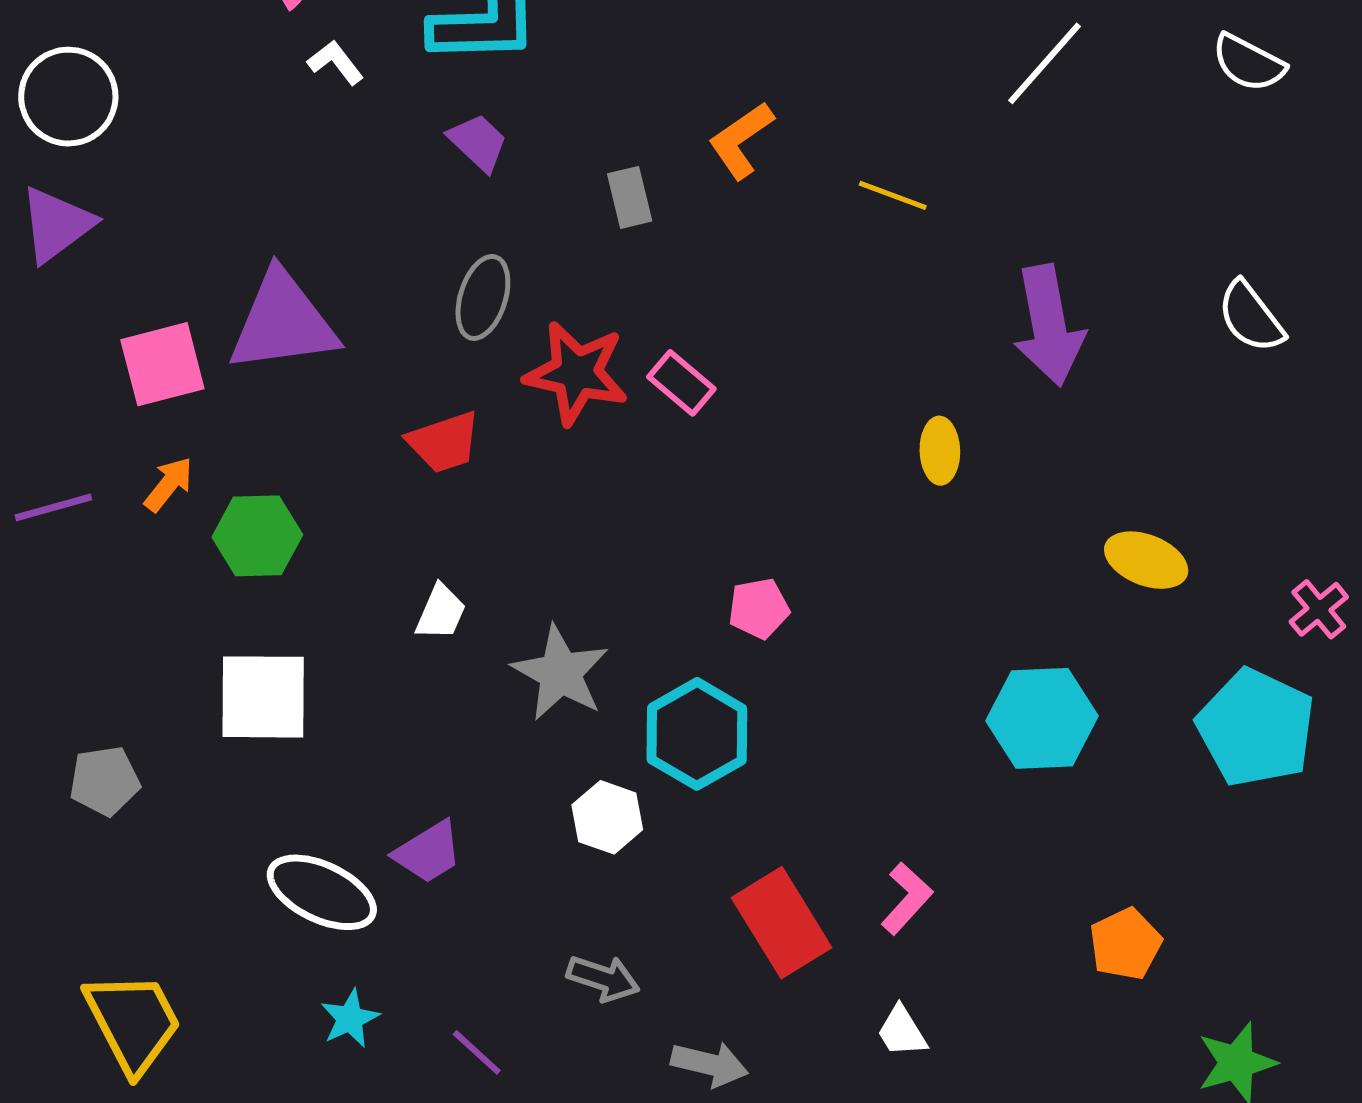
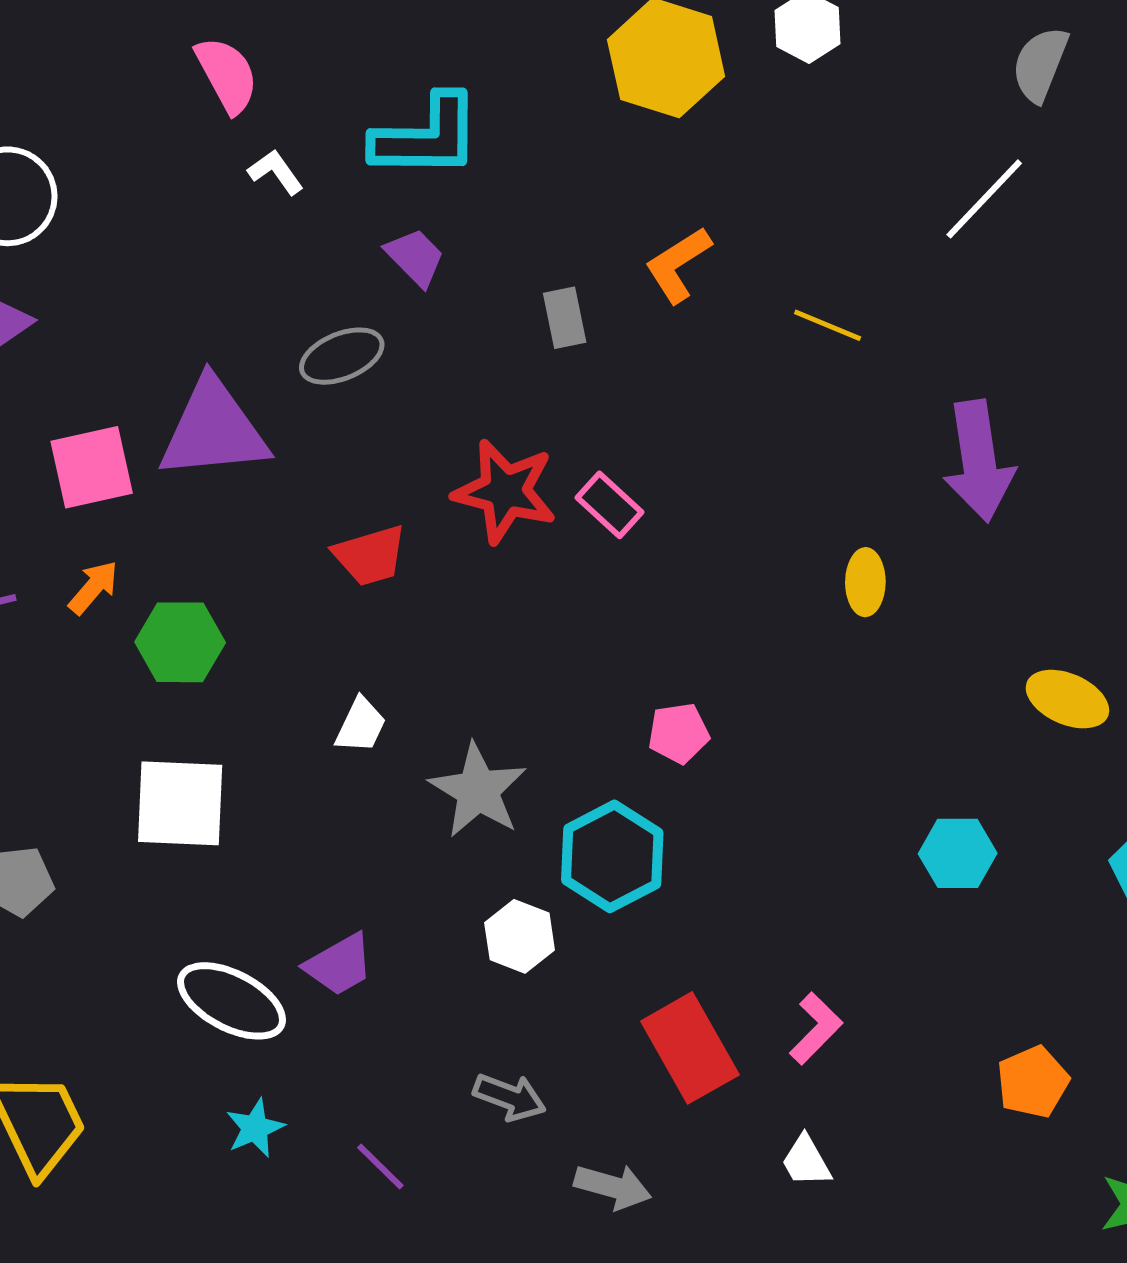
gray ellipse: (483, 297) -> (342, 356), moved, turned 48
cyan hexagon: (1042, 718) -> (958, 853), size x0.7

